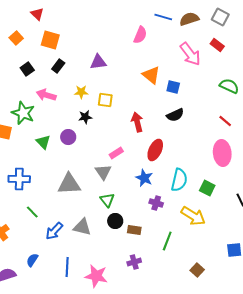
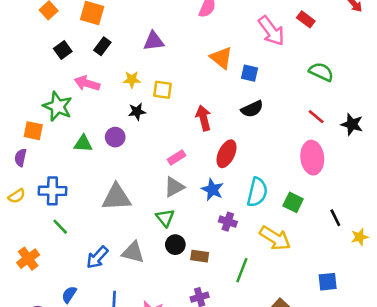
green triangle: (43, 142) -> (83, 144), turned -42
gray triangle: (103, 172) -> (174, 187), moved, turned 36
green line: (32, 212) -> (60, 227), moved

